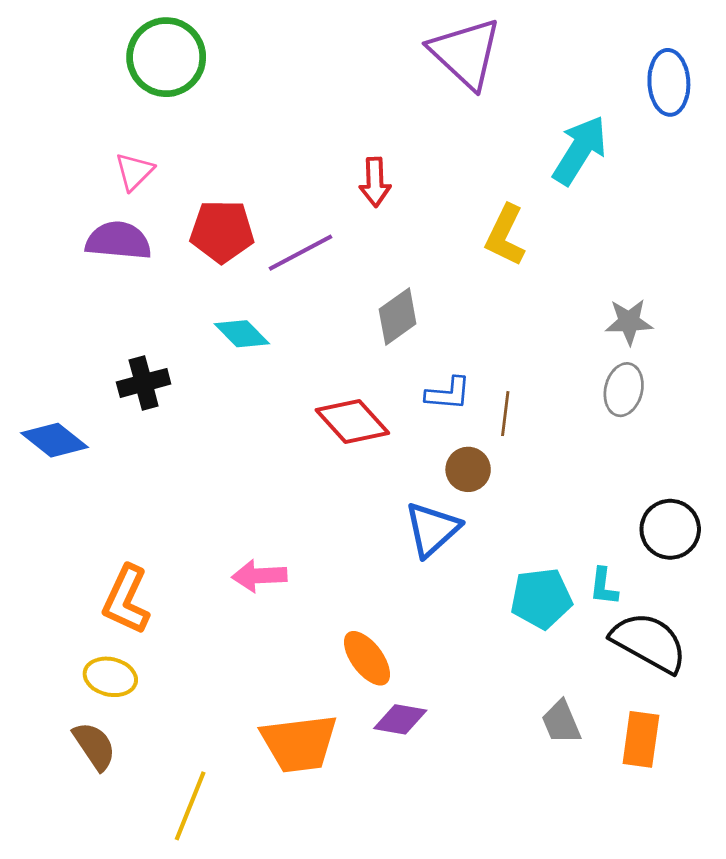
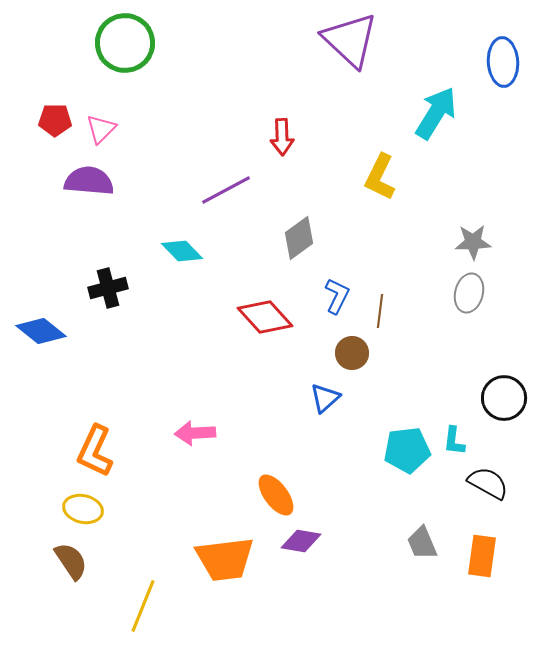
red pentagon: (222, 231) -> (55, 120), moved, size x0.7
blue L-shape: (448, 394) -> (337, 296), turned -69
blue triangle: (432, 529) -> (325, 398), size x0.7
black semicircle: (649, 642) -> (488, 483), size x0.7

